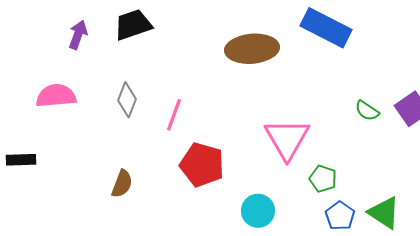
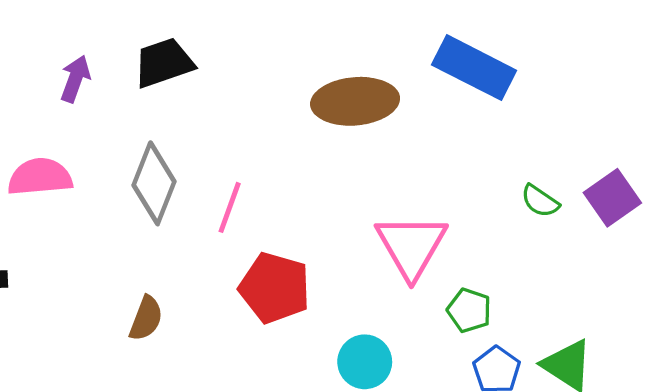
gray diamond: (127, 100) -> (154, 183), size x1.4

